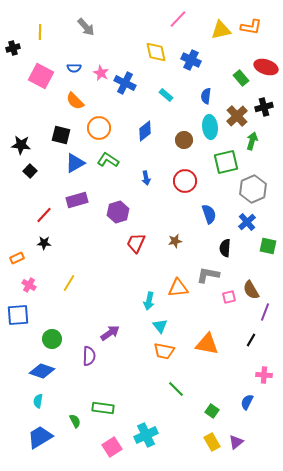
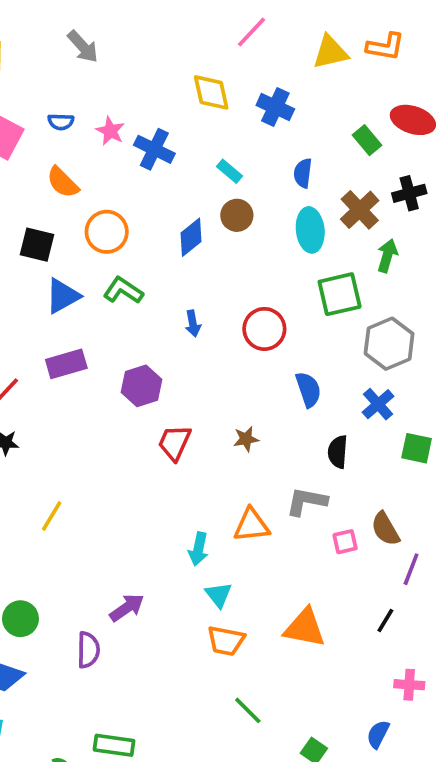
brown circle: (184, 140) -> (237, 215), moved

